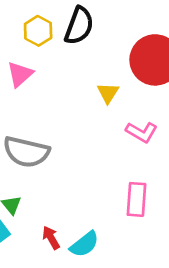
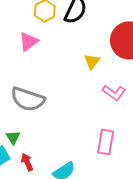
red arrow: (51, 238) -> (27, 162), moved

